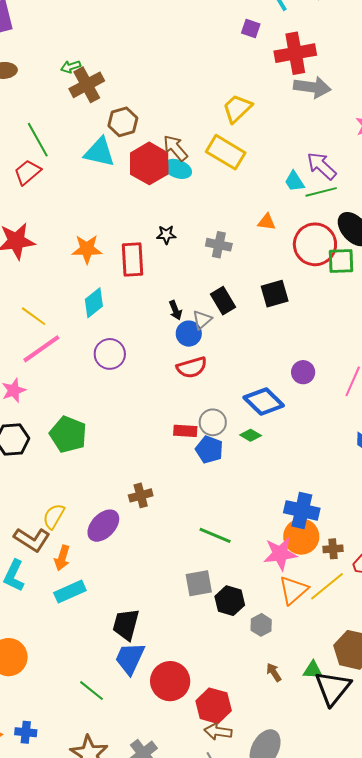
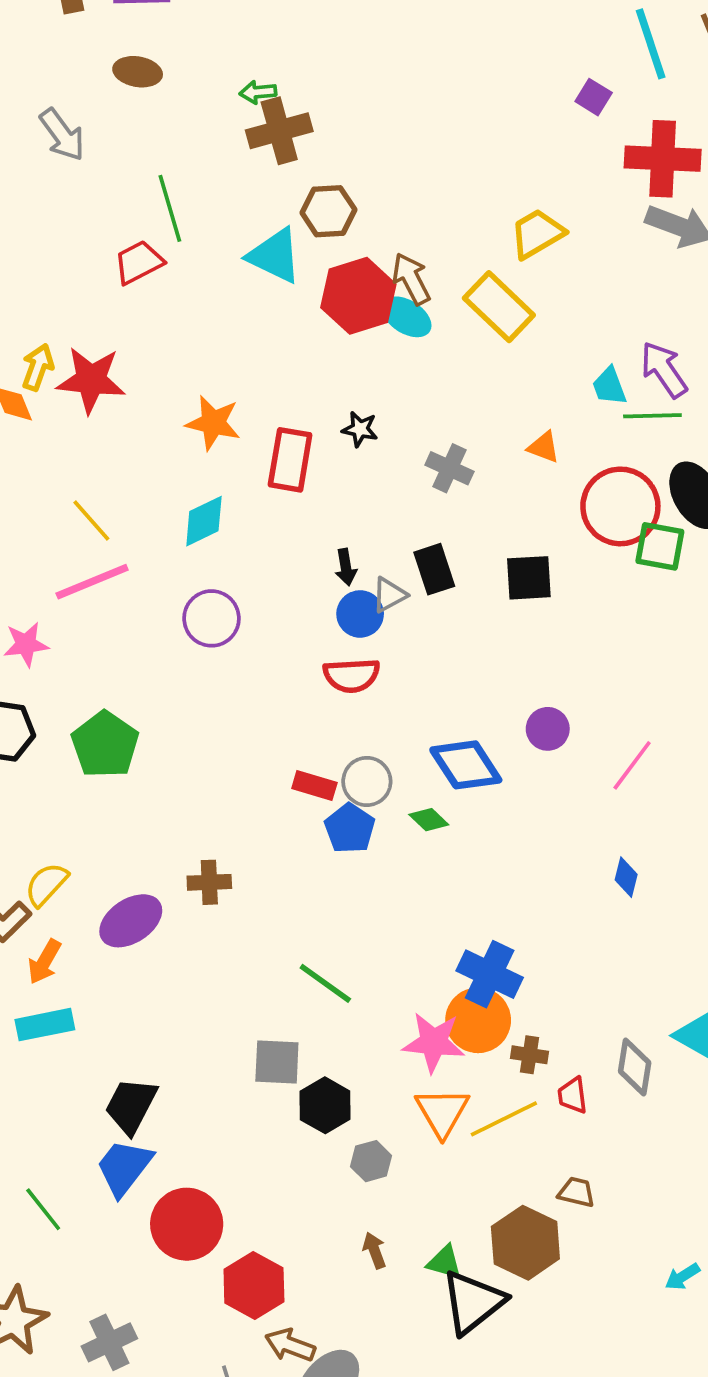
orange triangle: (293, 590) -> (442, 1112), turned -32
brown arrow: (218, 732) -> (290, 1345), moved

